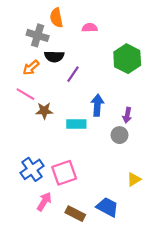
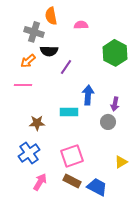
pink line: (25, 94) -> (23, 85), turned -30
brown star: (44, 111) -> (37, 123), moved
pink square: (64, 173) -> (72, 156), moved
brown rectangle: (75, 214) -> (72, 181), moved

